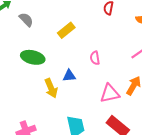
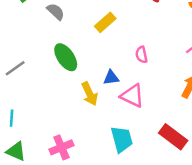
green ellipse: (33, 57) -> (66, 57), turned 45
pink triangle: (110, 93) -> (132, 96), moved, turned 40

